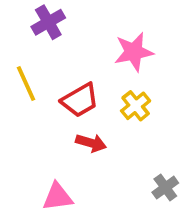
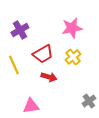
purple cross: (48, 22) -> (20, 30), moved
yellow line: (26, 83) -> (14, 65), moved

